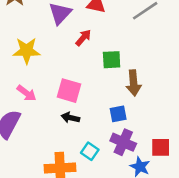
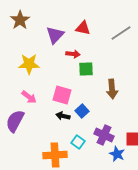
red arrow: (83, 38) -> (73, 54), turned 56
green square: (112, 60) -> (86, 69), moved
blue square: (118, 114) -> (82, 111), moved, turned -32

